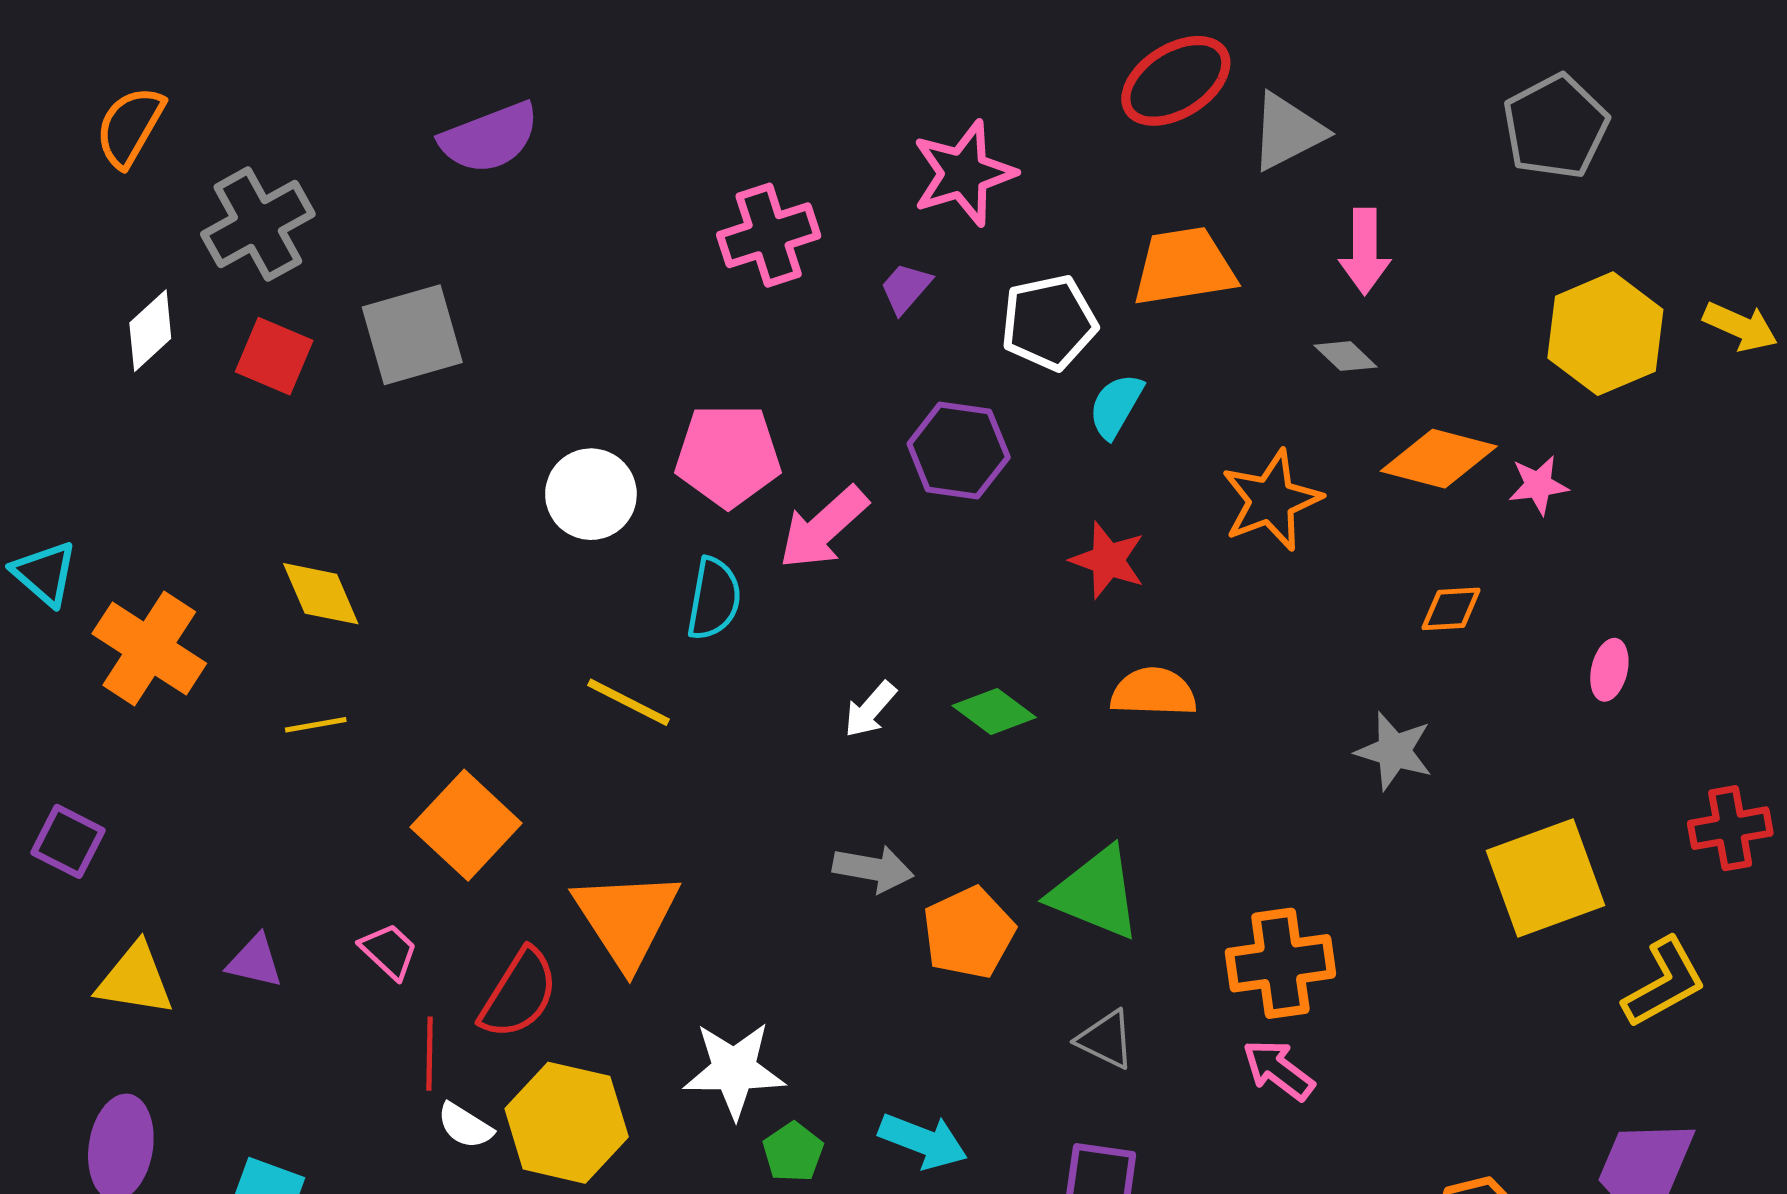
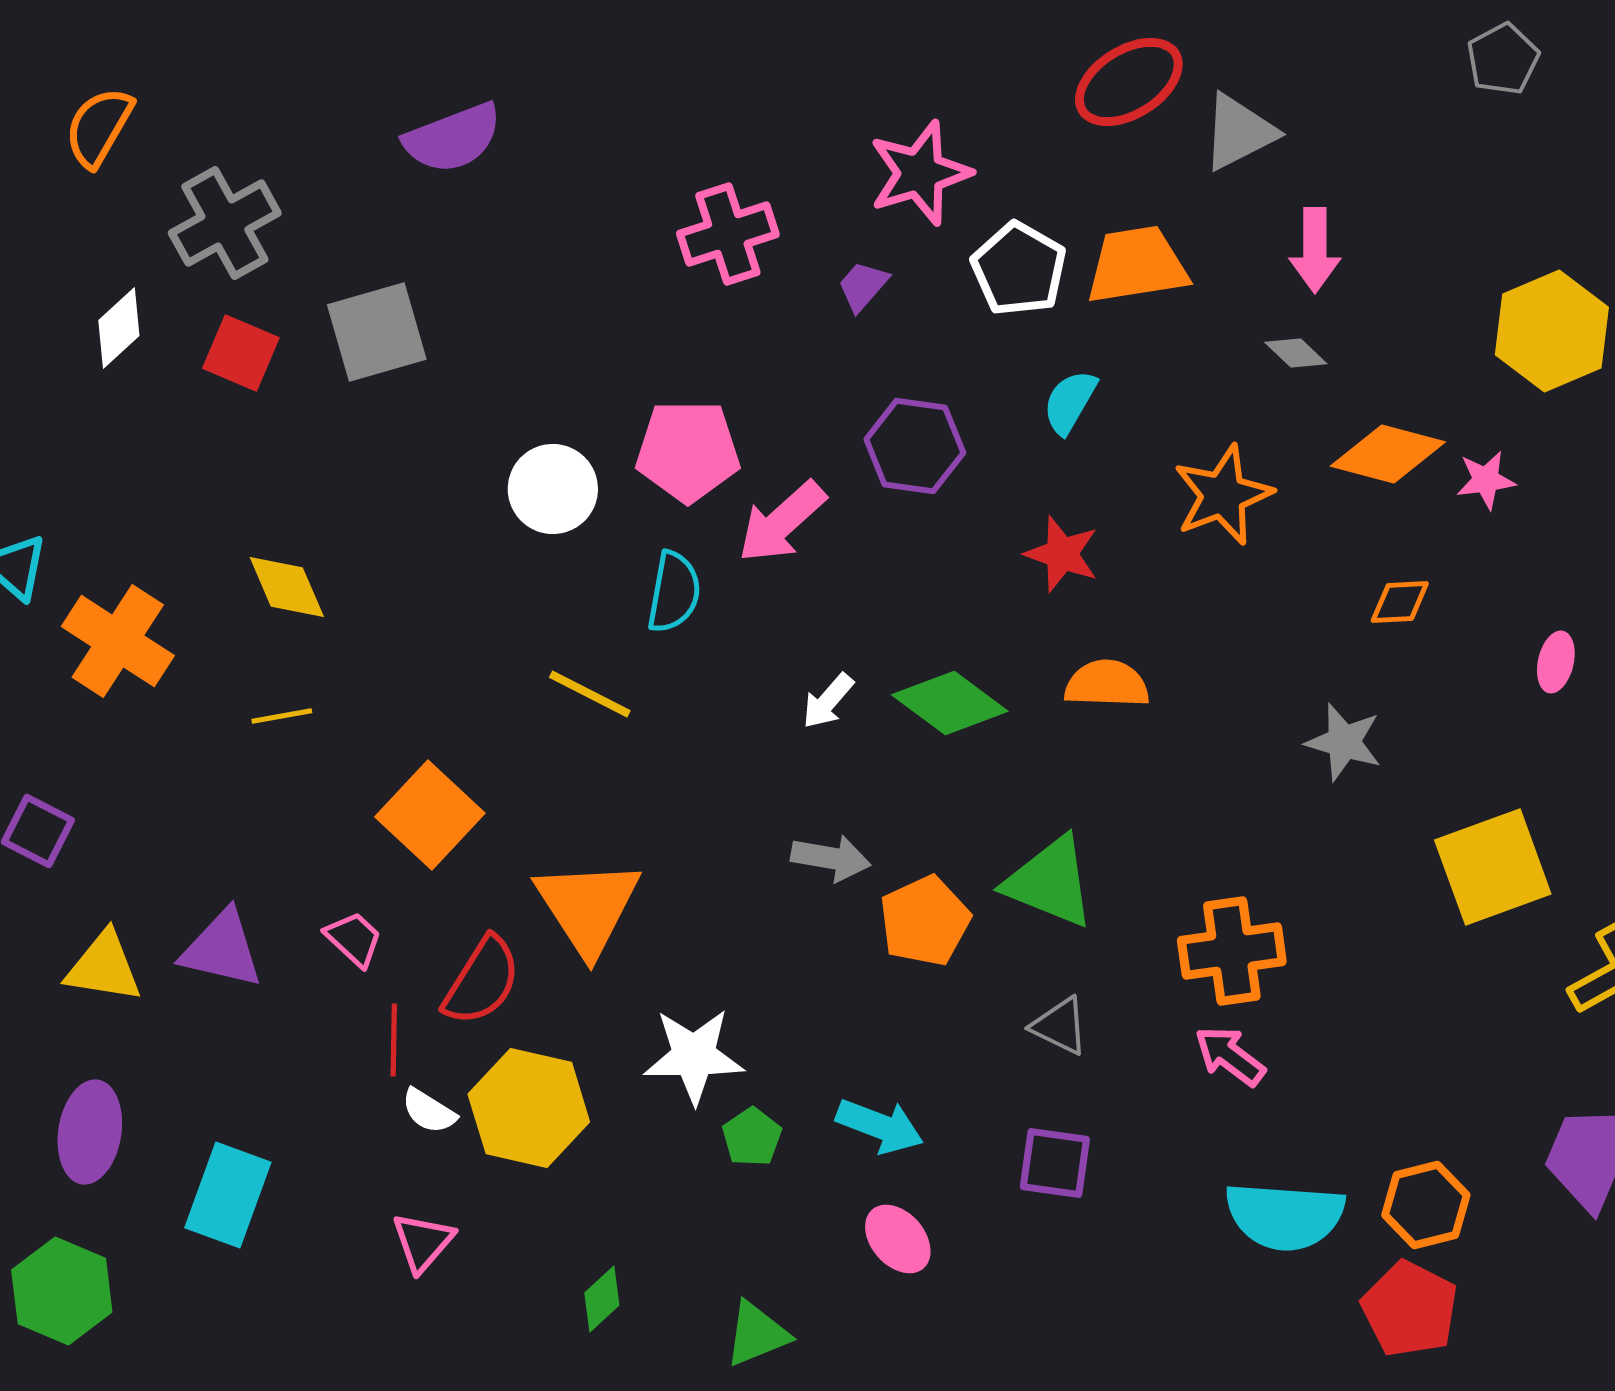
gray pentagon: (1556, 127) -> (1503, 59), moved, size x0.7
white pentagon: (1049, 323) -> (1019, 269), moved, turned -30
green diamond: (994, 711) -> (950, 703), size x1.4
purple triangle: (255, 961) -> (222, 949), size x1.5

